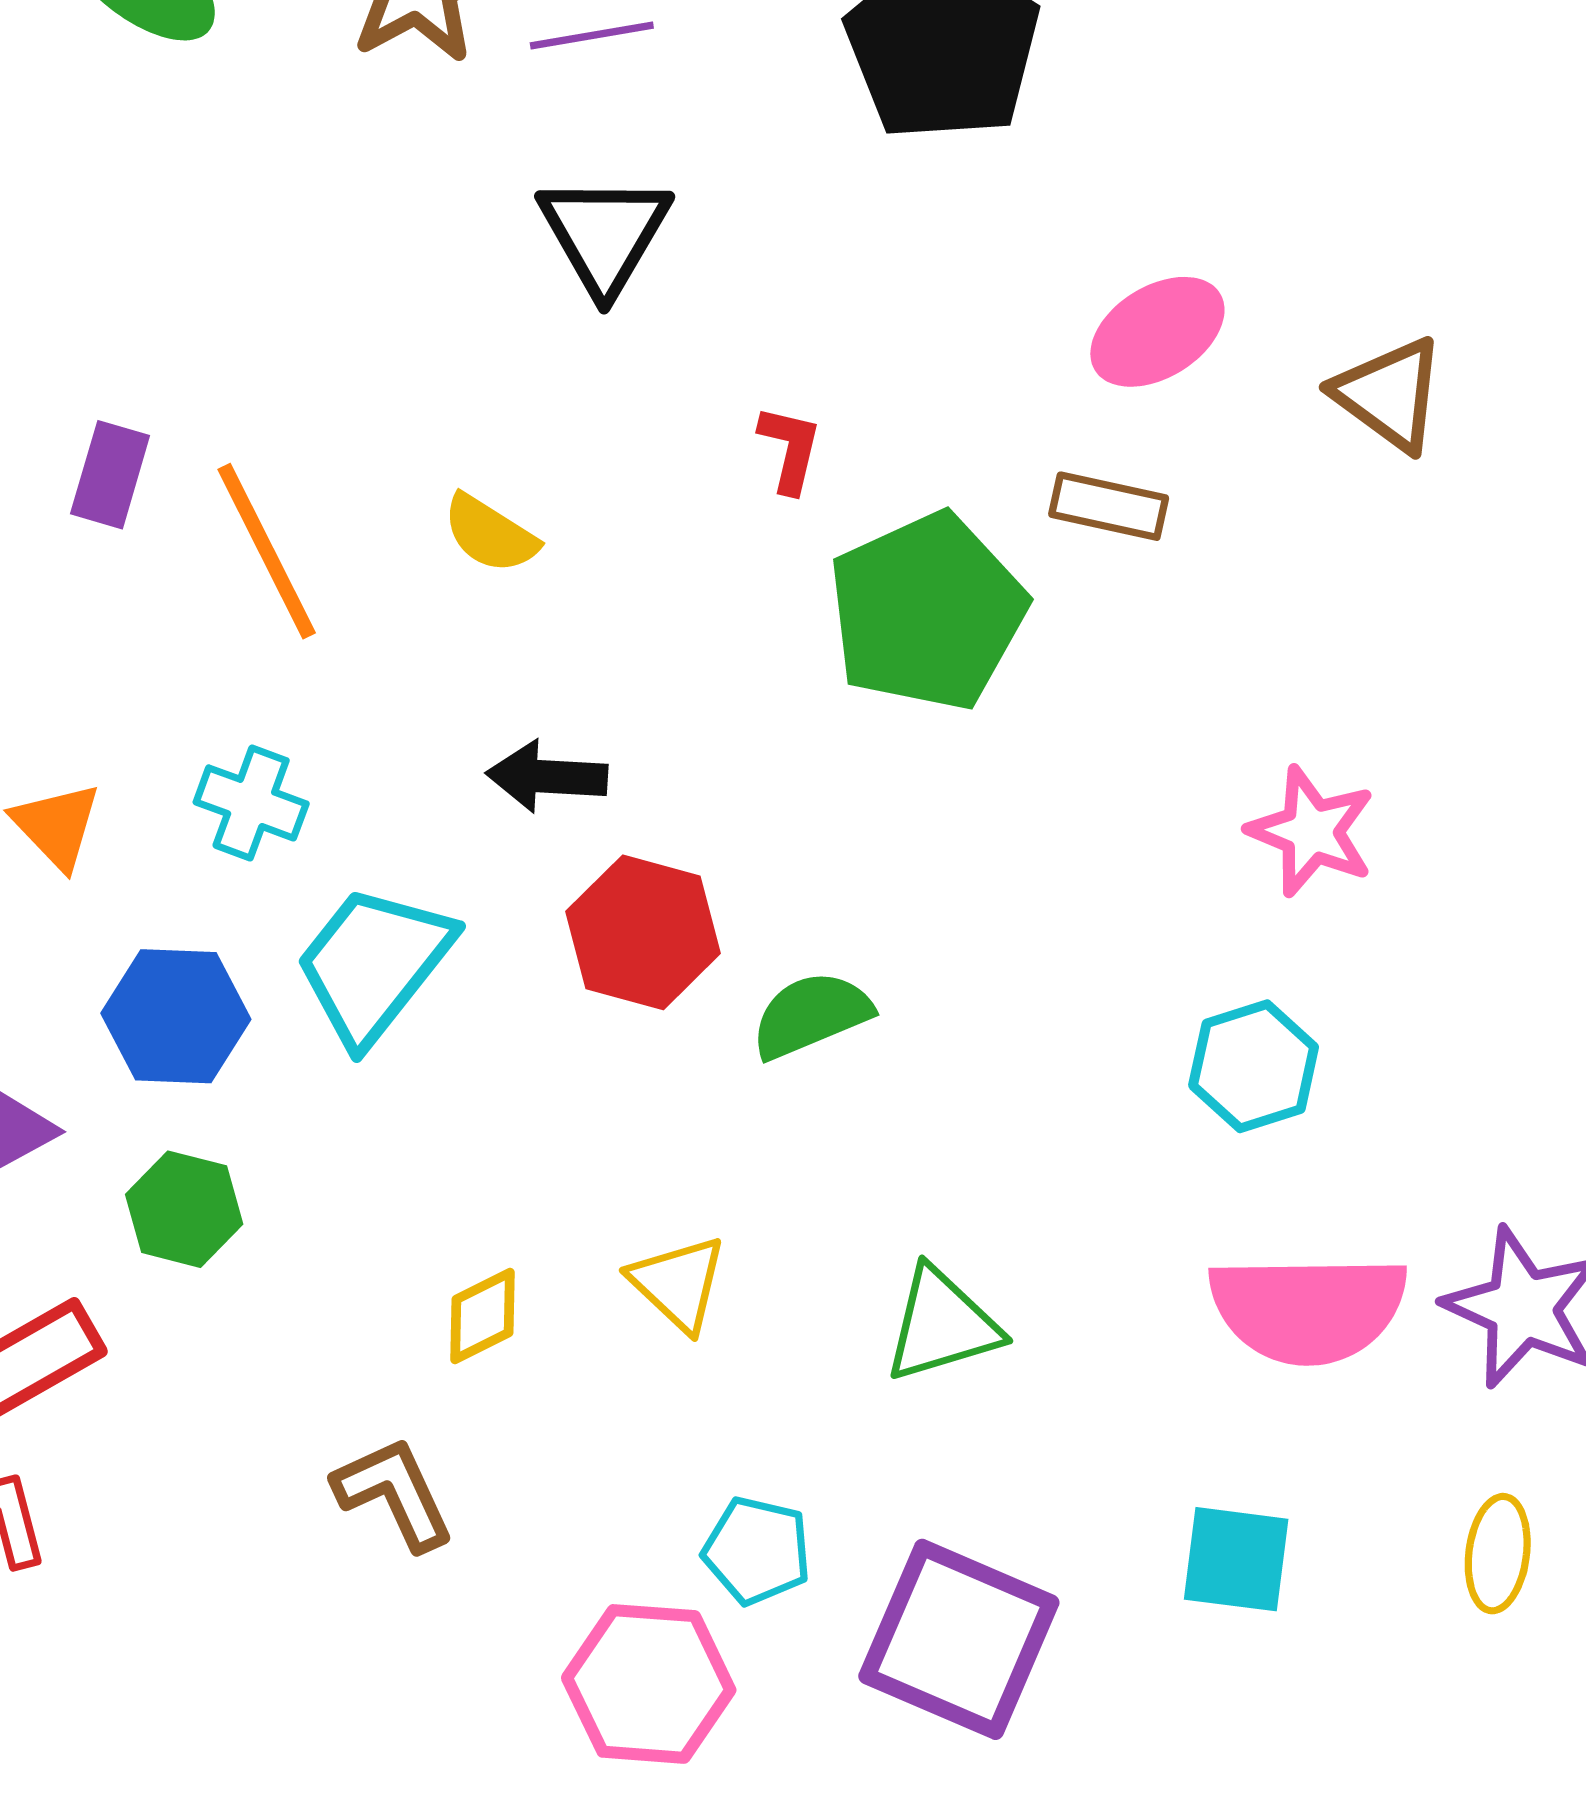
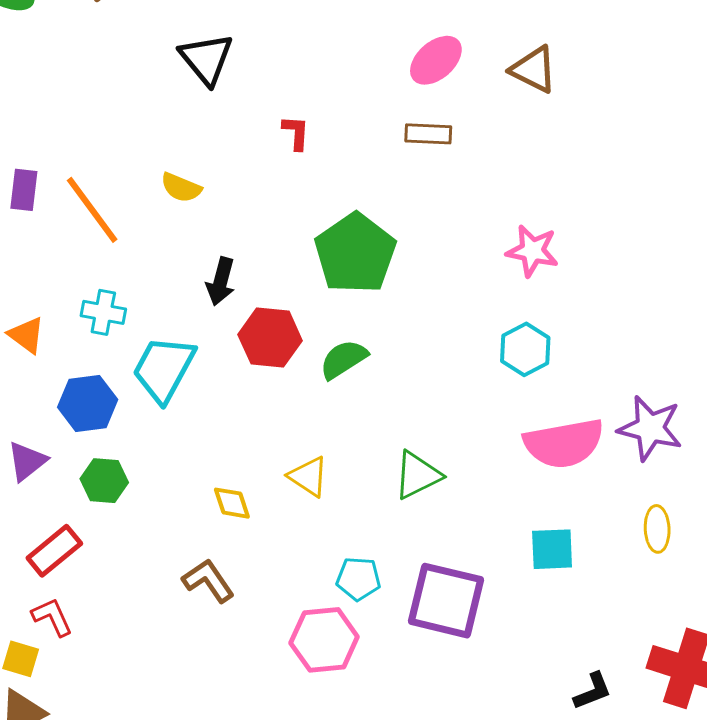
green pentagon: (927, 612) -> (355, 253), moved
black arrow: (547, 777) -> (221, 281), turned -69
yellow diamond: (483, 1316) -> (232, 503), turned -72

